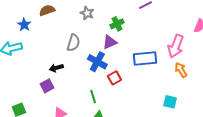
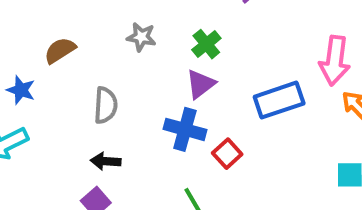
gray semicircle: (73, 43) -> (106, 105), moved
black arrow: (56, 68) -> (106, 161), turned 32

